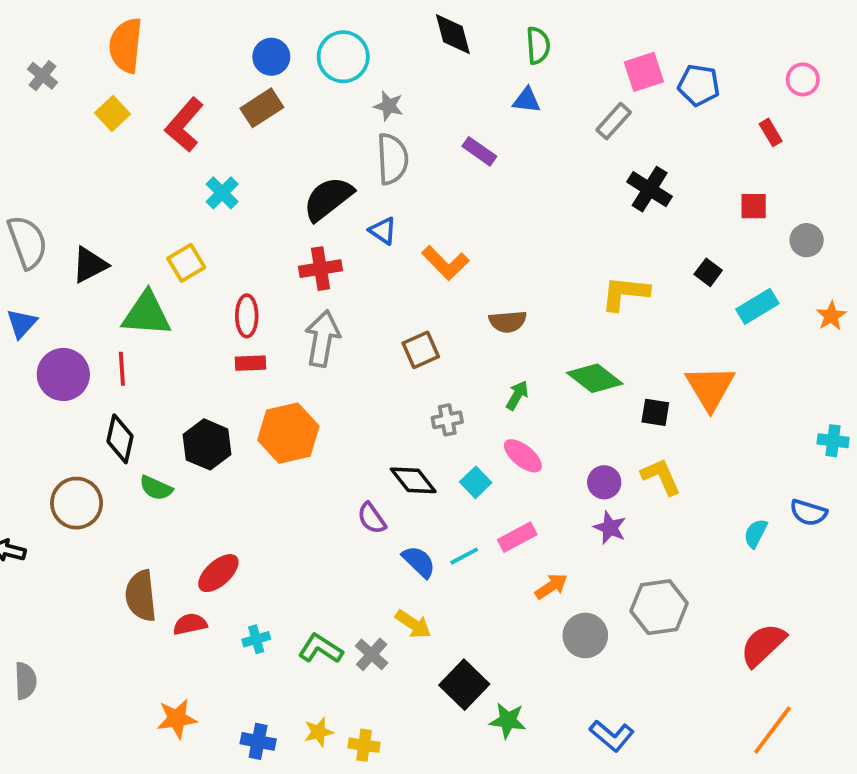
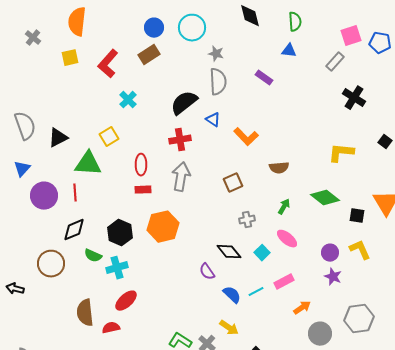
yellow square: (112, 113) -> (70, 58), turned 30
black diamond: (120, 439) -> (74, 230), turned 55
cyan cross: (256, 639) -> (117, 268), moved, size x1.5

